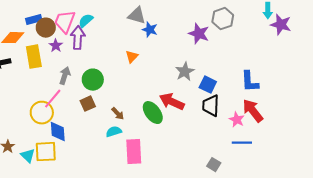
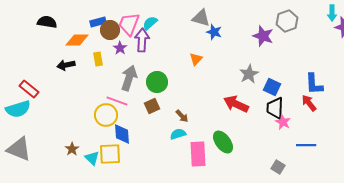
yellow rectangle: (34, 57) -> (98, 59), size x0.6
gray arrow: (65, 76) -> (129, 78), size x1.4
pink line: (53, 99) -> (117, 101), turned 70
red arrow: (253, 111) -> (309, 103), moved, size x0.7
green ellipse: (153, 113) -> (223, 142), moved
pink star: (237, 120) -> (283, 122), moved

